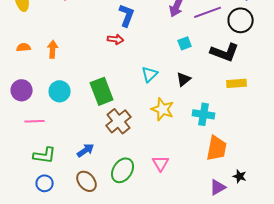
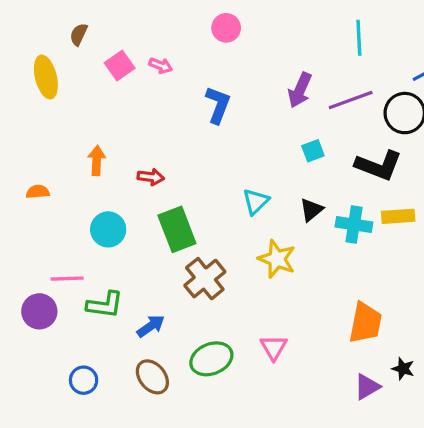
red arrow: (116, 39) -> (151, 177), moved
orange semicircle: (24, 47) -> (38, 192), moved
purple circle: (22, 90) -> (39, 311), moved
cyan cross: (204, 114) -> (354, 224), moved
green L-shape: (45, 155) -> (105, 305), moved
green ellipse: (123, 170) -> (211, 359), turned 35

